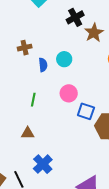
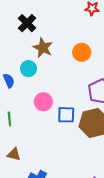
brown star: (94, 33) -> (43, 48), moved
brown triangle: (28, 133) -> (14, 154), turned 32

